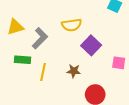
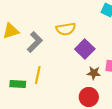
green rectangle: (23, 60) -> (18, 84), moved
brown star: (74, 71) -> (94, 73), moved

